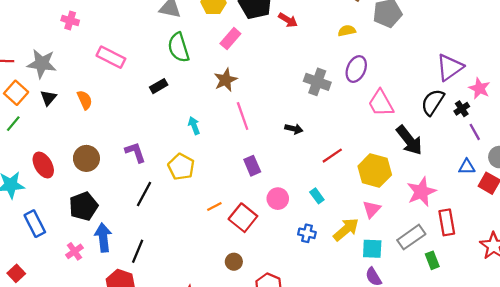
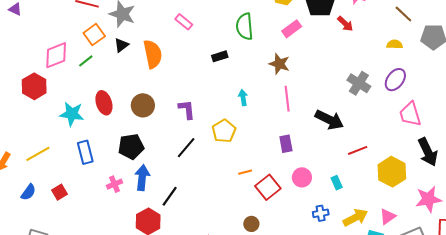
pink rectangle: (111, 57) -> (184, 22), size x0.7
brown star: (226, 80) -> (279, 64), turned 30
orange semicircle: (85, 100) -> (153, 54), size x1.6
black arrow: (294, 129) -> (329, 120), size x1.8
pink triangle: (372, 209) -> (388, 216), moved
blue cross: (307, 233) -> (321, 213), turned -35

